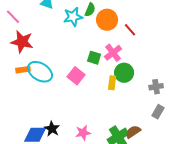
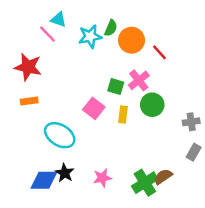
pink line: (13, 17) -> (47, 34), moved
cyan ellipse: (40, 72) -> (60, 135), moved
yellow rectangle: (112, 83) -> (123, 114), moved

